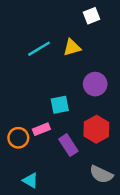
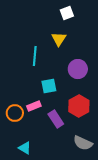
white square: (91, 16) -> (67, 13), moved
yellow triangle: (72, 47) -> (59, 39), turned -42
cyan line: (39, 49) -> (35, 56), moved, turned -54

